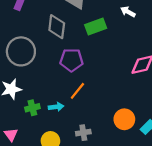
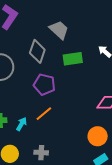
cyan arrow: (56, 107) -> (21, 124), turned -64
orange circle: (124, 119) -> (98, 136), moved

